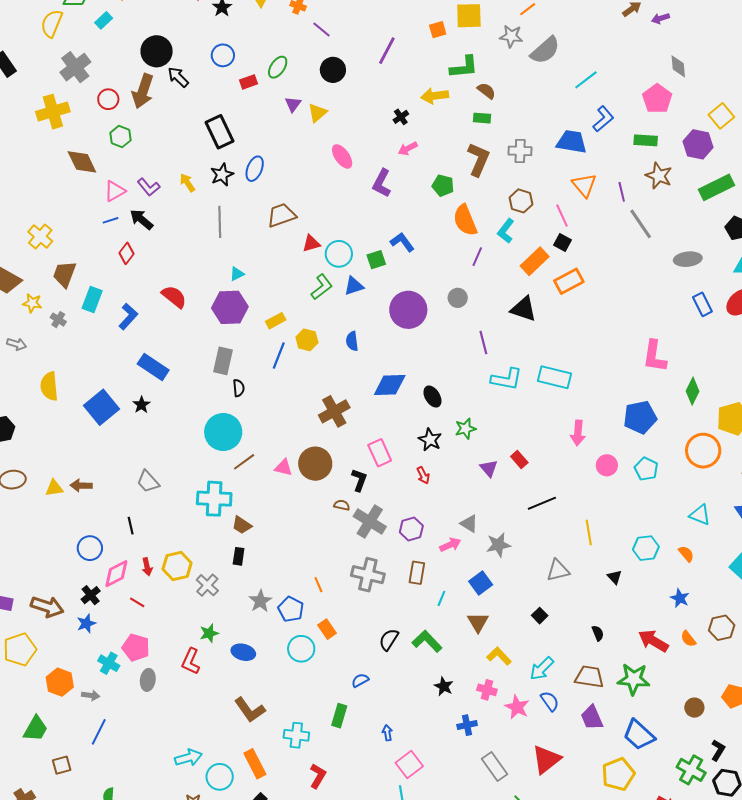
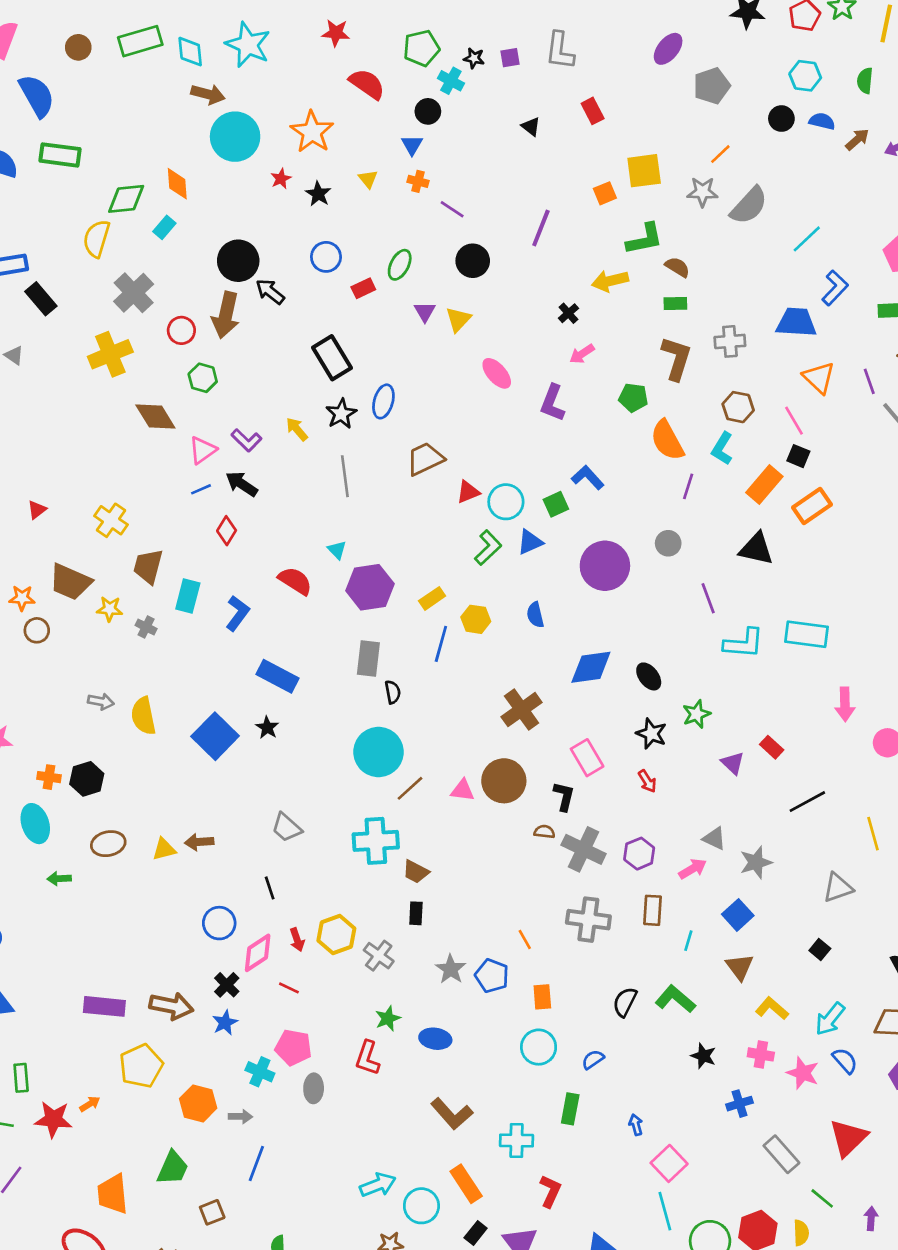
cyan triangle: (237, 274) -> (337, 550), moved, turned -42
gray arrow: (17, 344) -> (101, 701), moved
orange rectangle: (327, 629) -> (542, 997), turned 36
cyan circle: (301, 649) -> (539, 1047), moved

